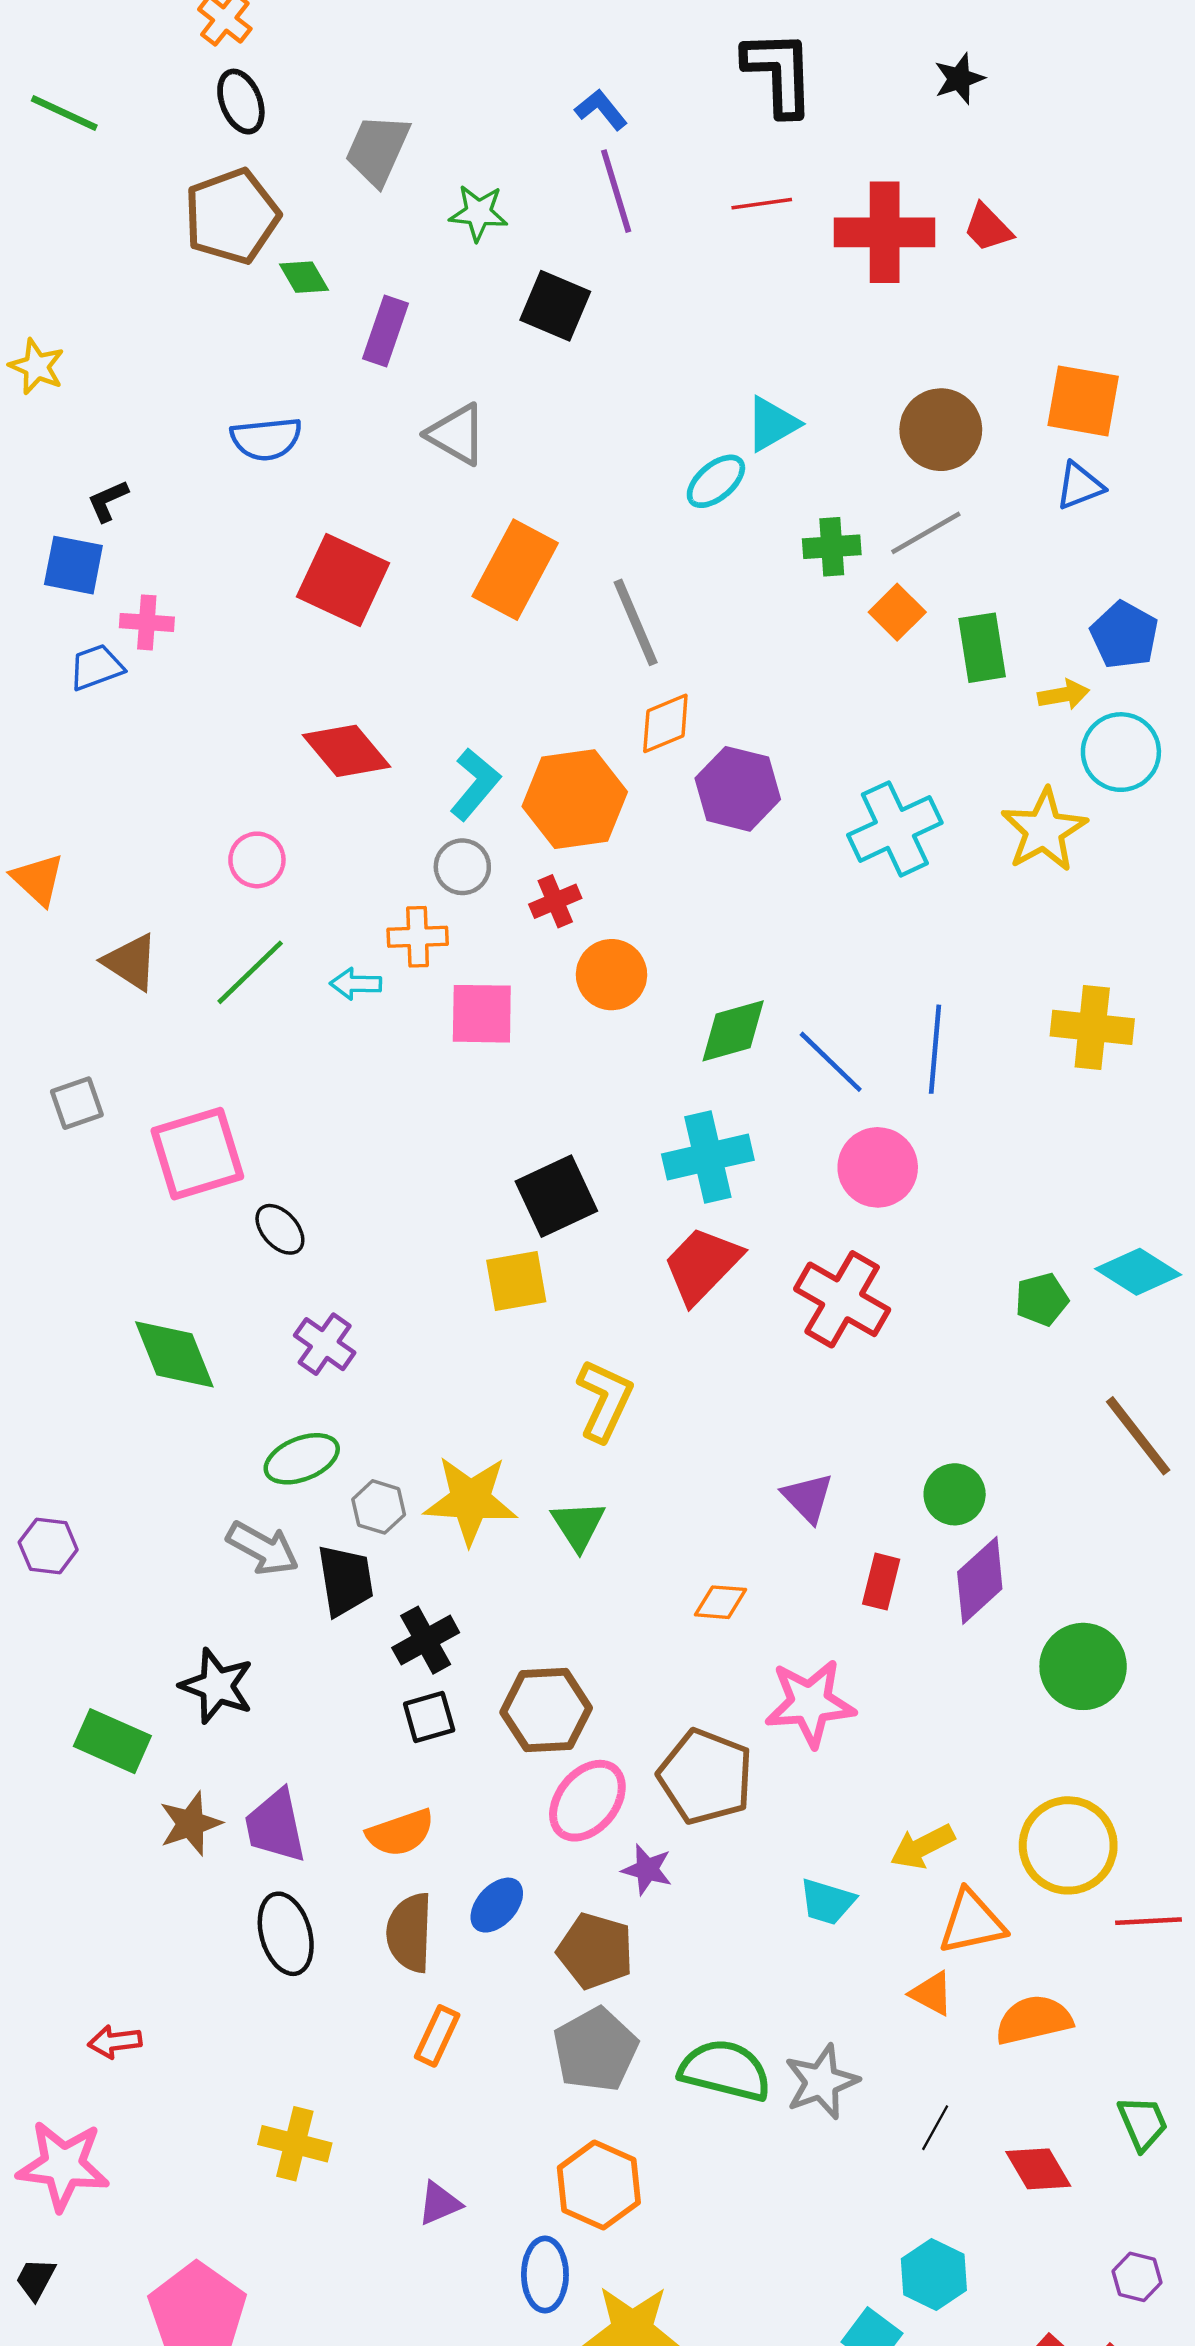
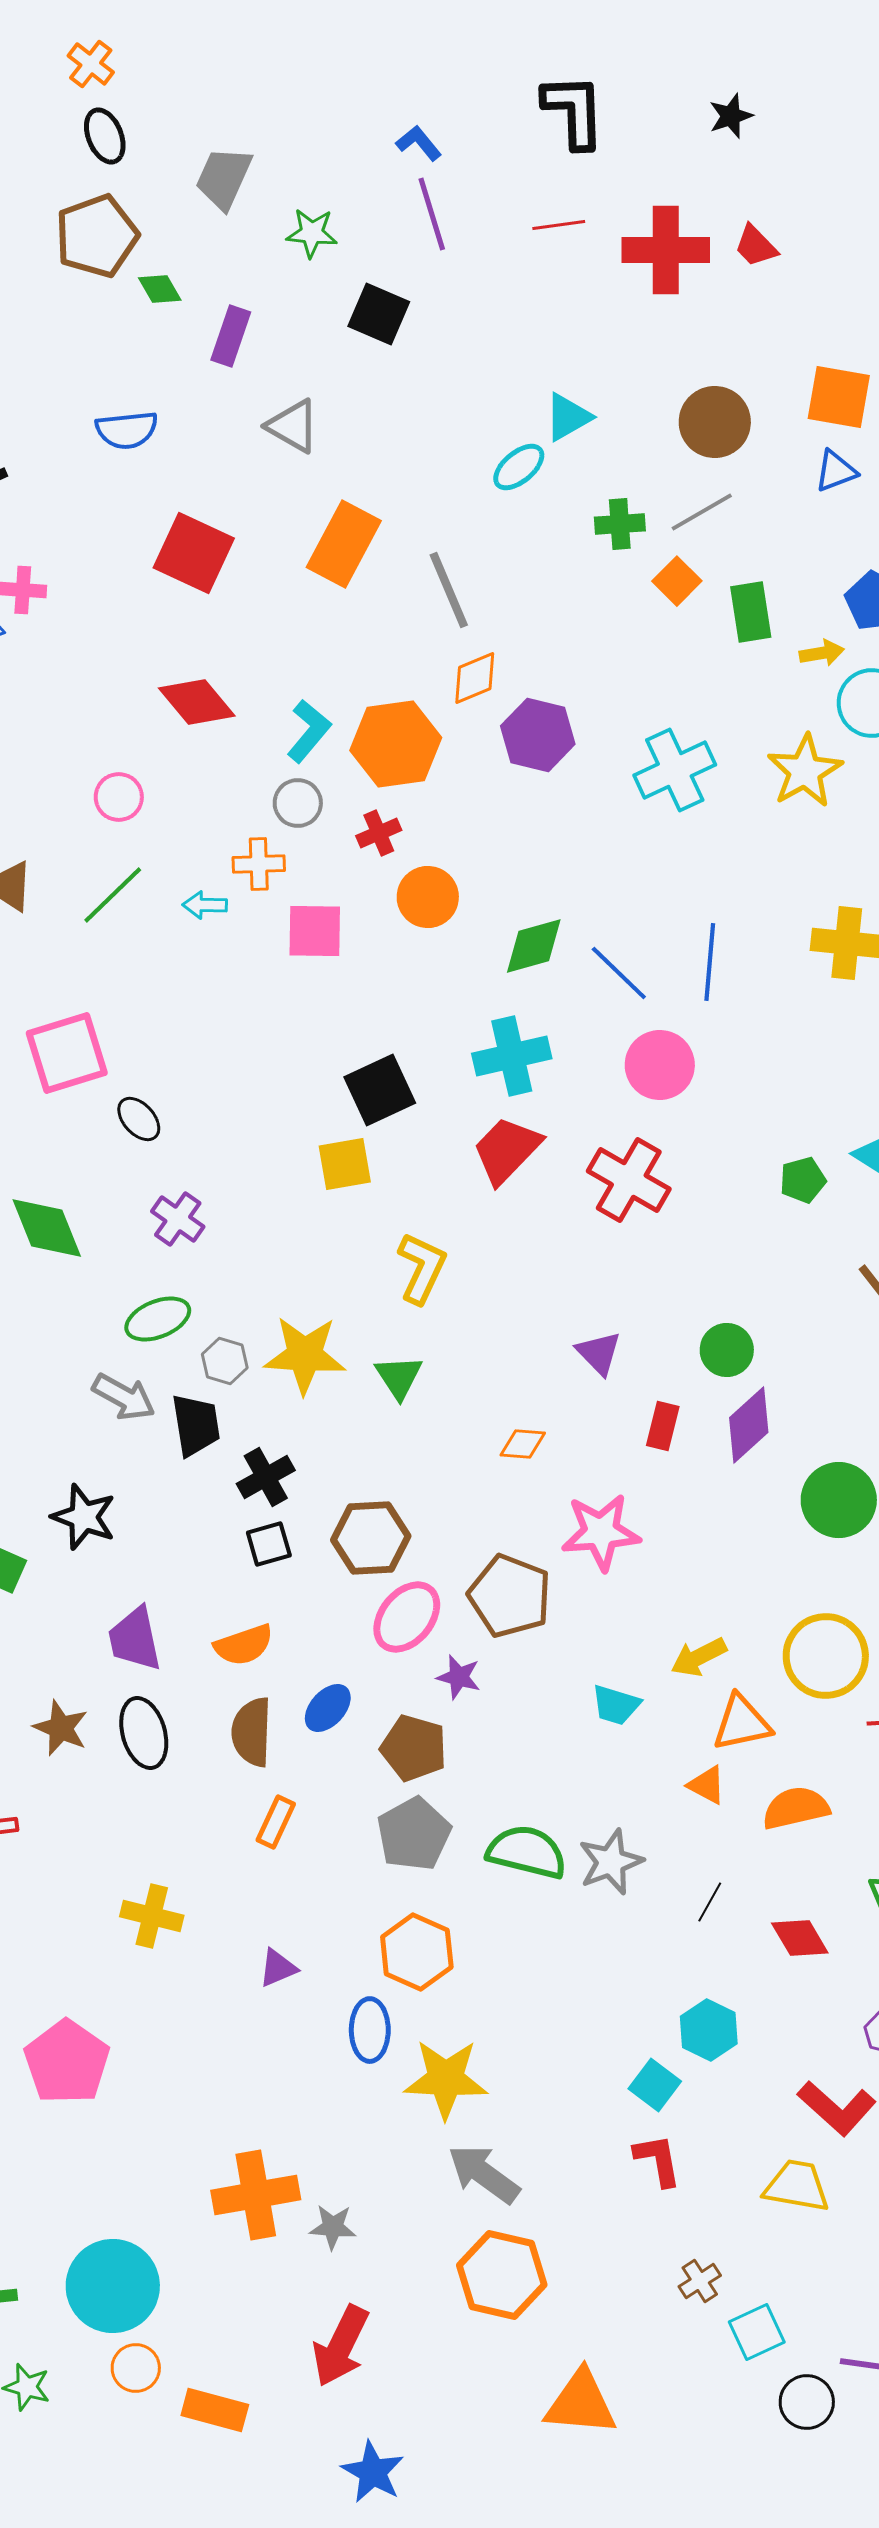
brown star: (190, 1824) -> (61, 1728), moved, turned -30

